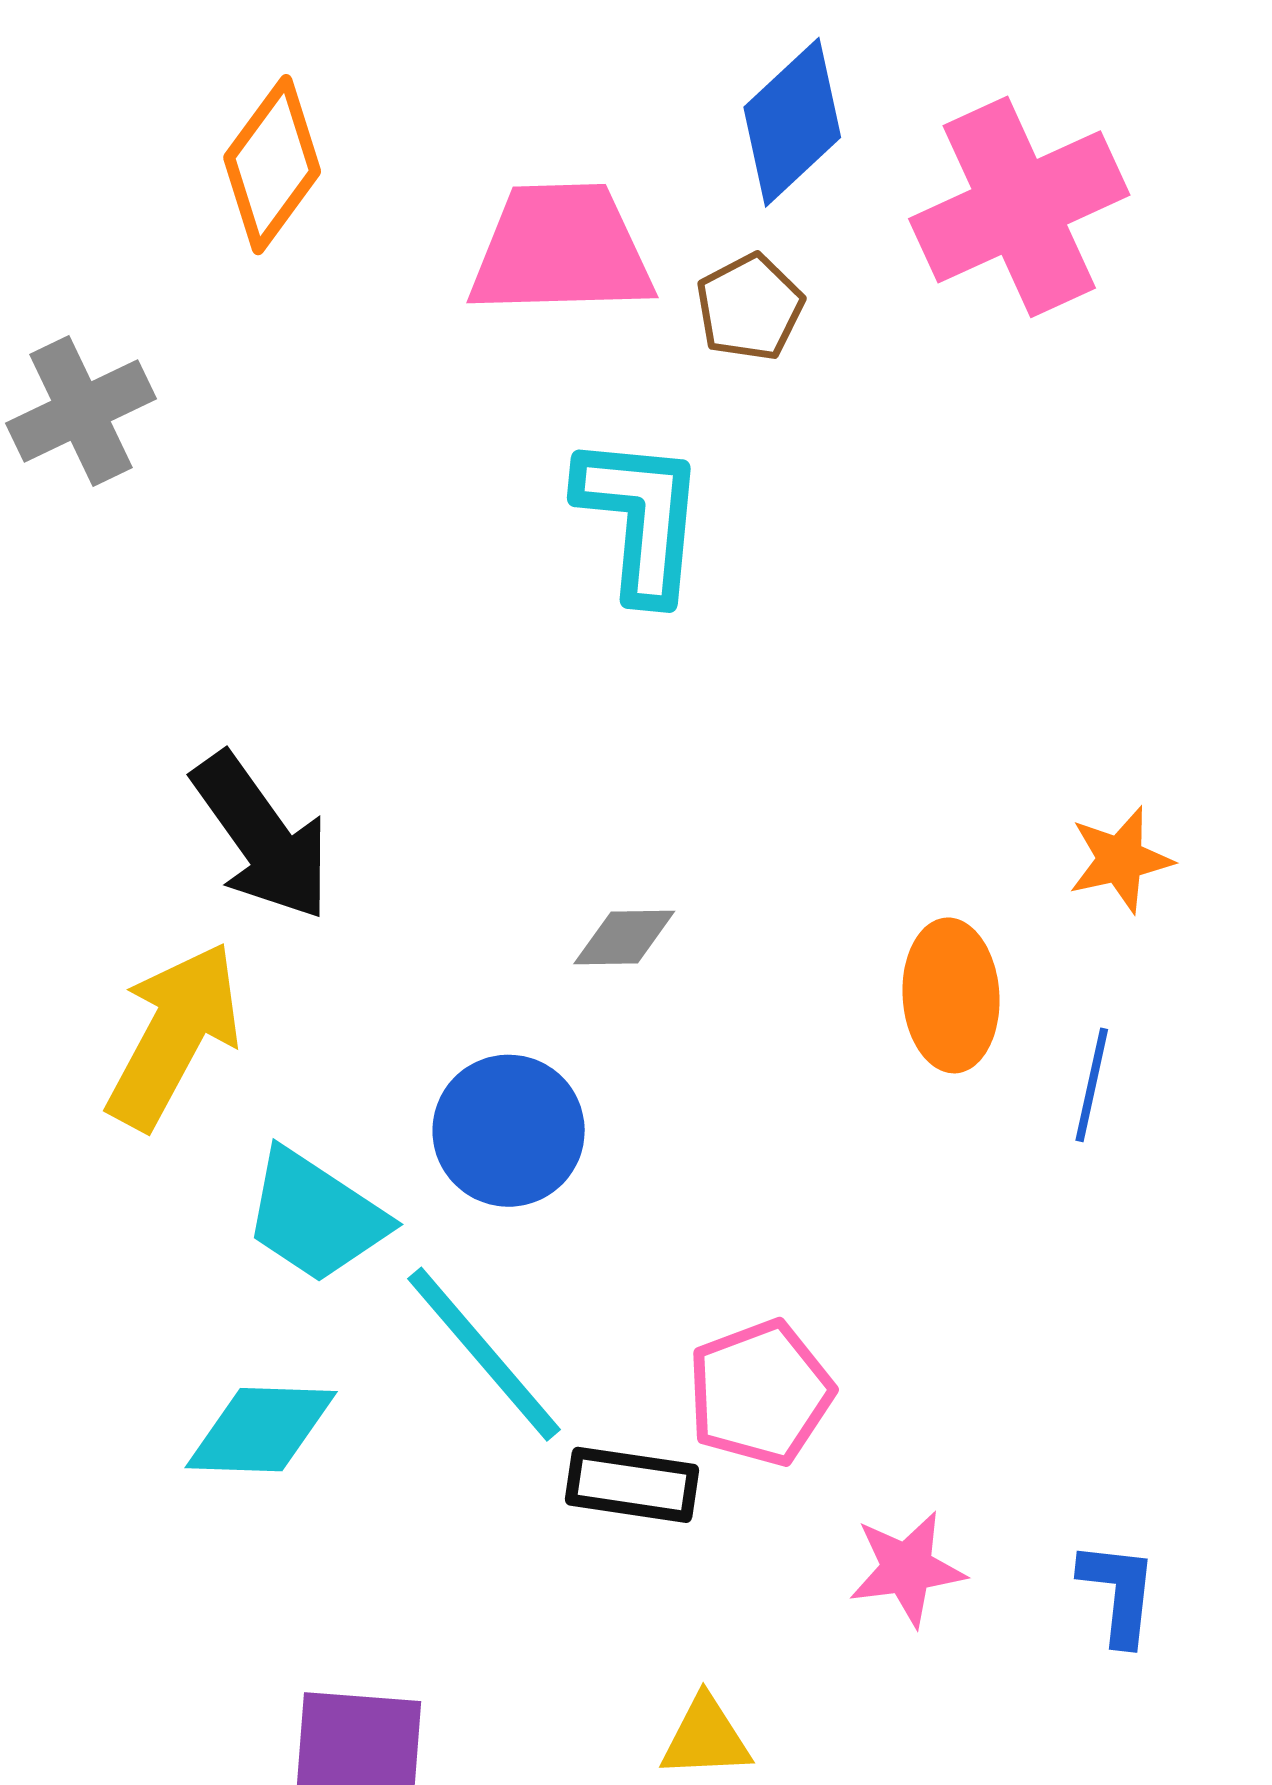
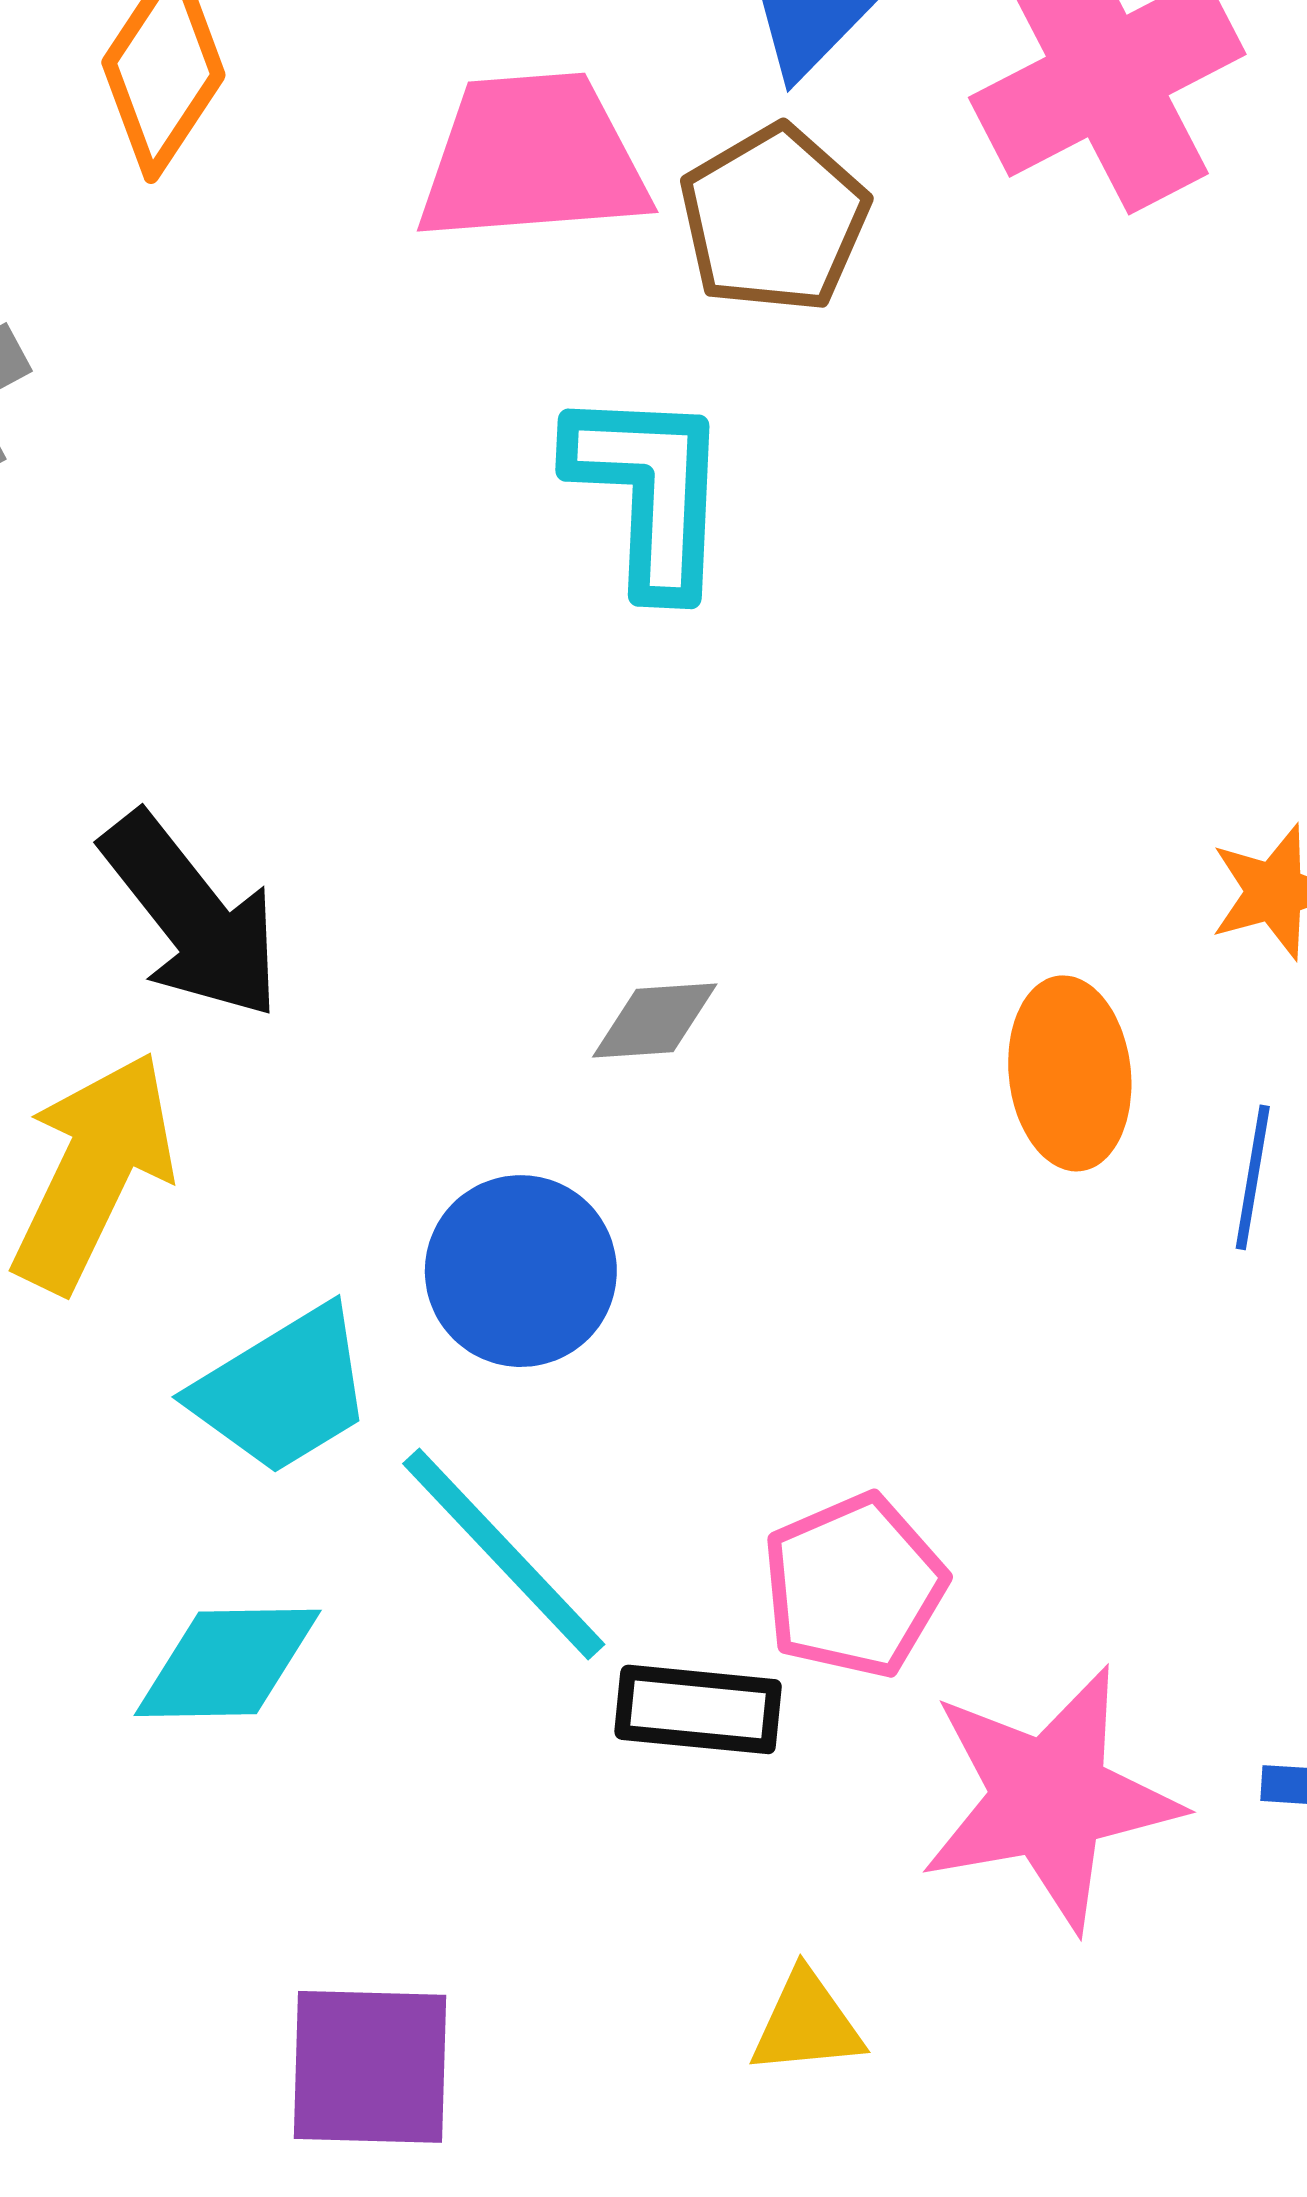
brown pentagon: (750, 307) -> (774, 219), size x1.4
cyan trapezoid: (315, 1216) -> (283, 1390), turned -62
pink star: (907, 1569) -> (1050, 1798), size x1.8

